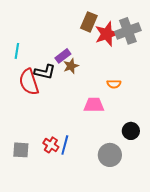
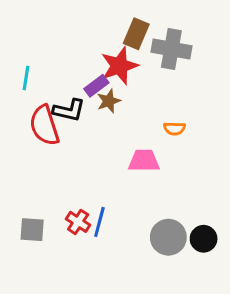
gray cross: (128, 31) -> (171, 49), moved, turned 30
red star: (107, 34) -> (119, 66), moved
black circle: (131, 131) -> (204, 239), moved

